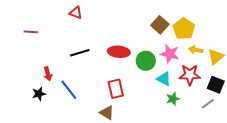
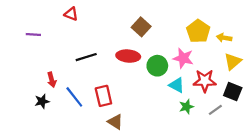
red triangle: (76, 13) -> (71, 14), moved
brown square: (160, 25) -> (141, 27), moved
yellow arrow: (196, 50) -> (224, 38), moved
red rectangle: (116, 89) -> (103, 96), moved
gray line: (208, 104) -> (215, 110), moved

